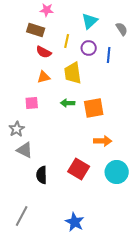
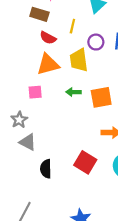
purple circle: (89, 48) -> (96, 42), moved
orange triangle: (44, 77) -> (48, 64), size x1.6

